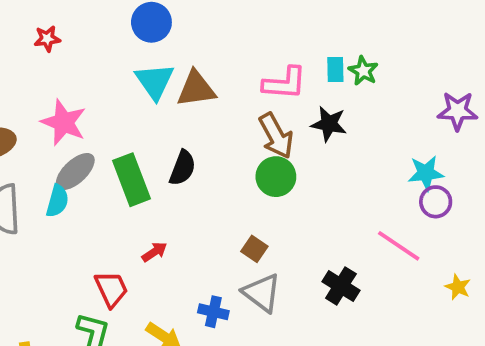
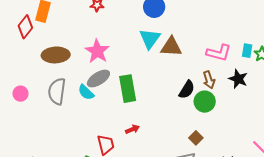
brown arrow: (276, 136) -> (209, 80), size x0.7
black semicircle: (182, 168) -> (187, 90), moved
cyan semicircle: (57, 201) -> (86, 92), turned 108
brown square: (254, 249) -> (196, 138), moved

